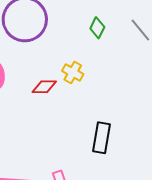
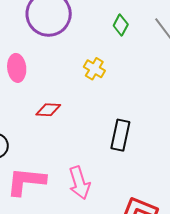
red diamond: (44, 87) -> (48, 110), moved

